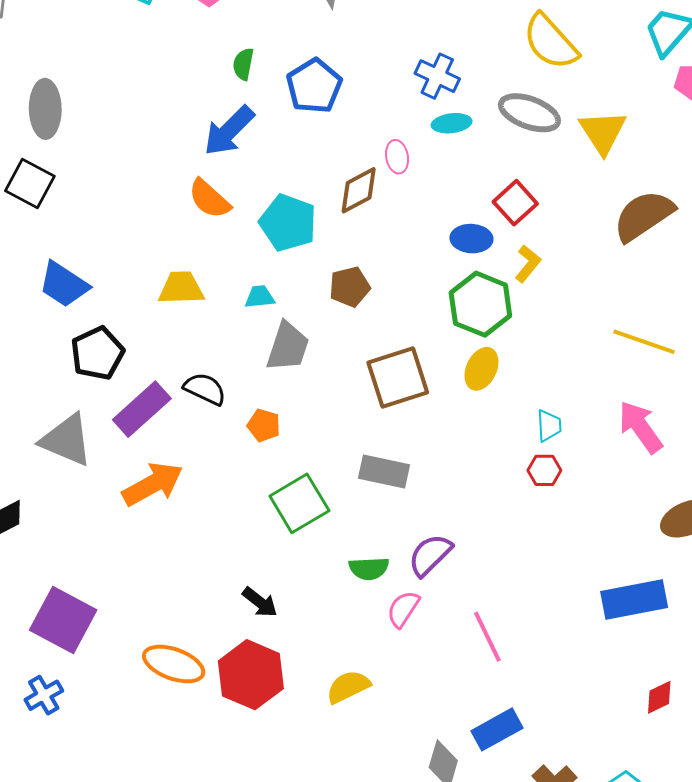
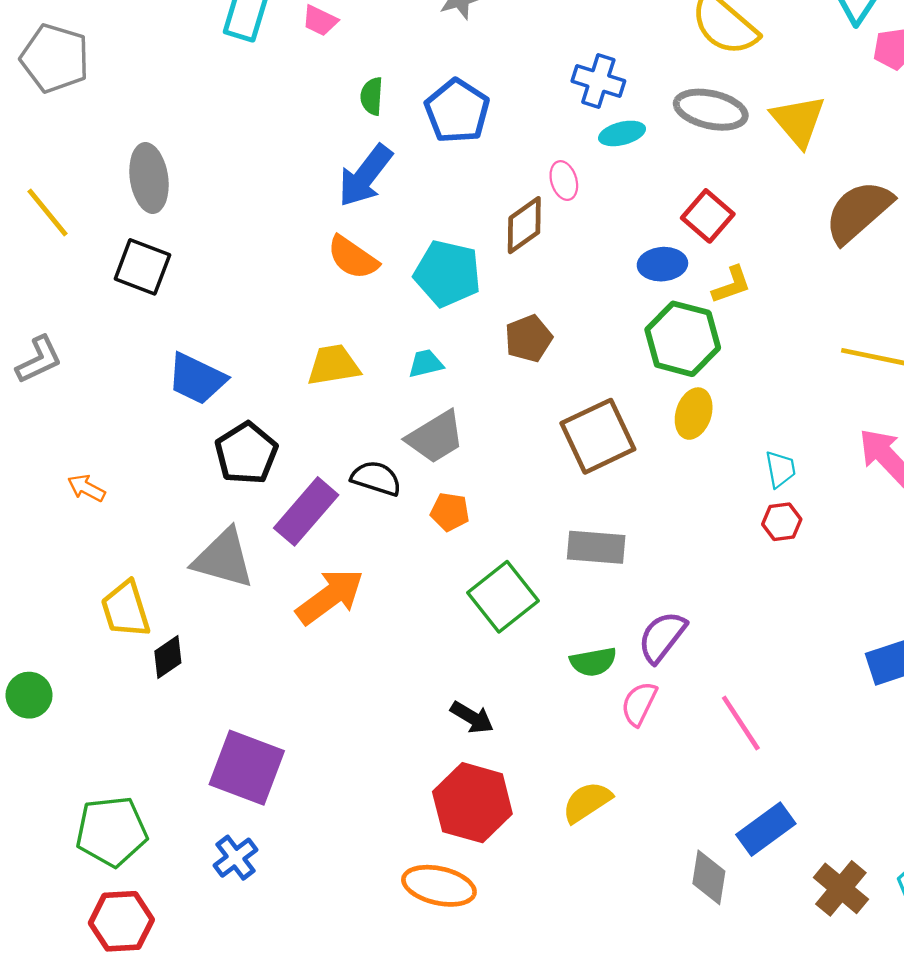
yellow L-shape: (528, 264) -> (731, 285), turned 39
gray trapezoid: (288, 347) -> (435, 437), moved, turned 48
orange ellipse: (174, 664) -> (439, 886), moved

